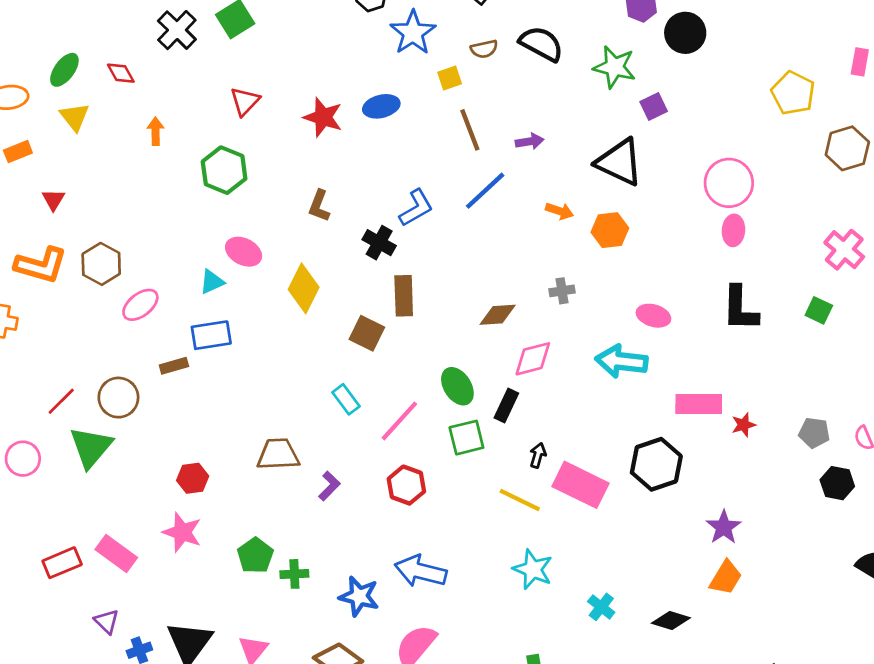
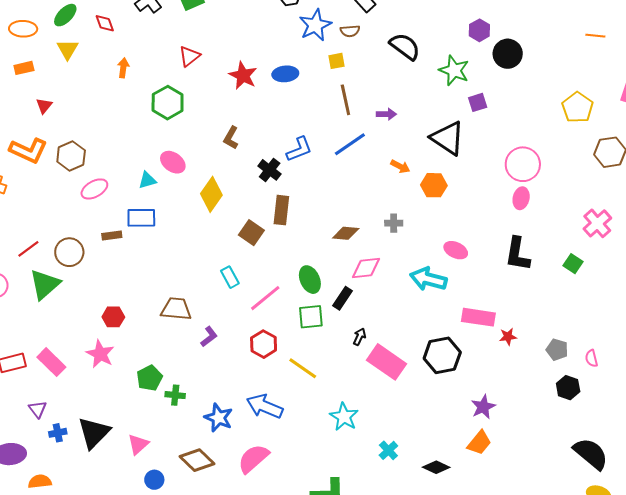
brown semicircle: (484, 49) -> (350, 31), moved
yellow line: (520, 500) -> (303, 368), moved

